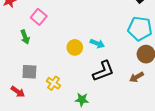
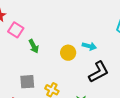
pink square: (39, 17) -> (16, 30), moved
green arrow: (25, 37) -> (34, 46), moved

